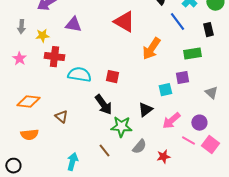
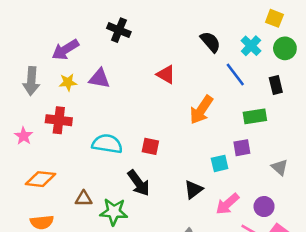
red triangle: (124, 22) -> (166, 74), size x0.7
gray arrow: (21, 27) -> (31, 81), size x1.5
yellow star: (42, 36) -> (68, 82), moved
red cross: (54, 57) -> (59, 120), moved
pink star: (19, 59) -> (24, 136), moved
brown triangle: (61, 117) -> (84, 199), turned -40
green star: (121, 127) -> (114, 212), moved

